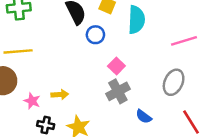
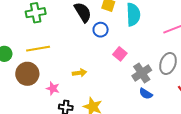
gray cross: (118, 91) -> (142, 73), moved
yellow arrow: (60, 95) -> (79, 73), moved

